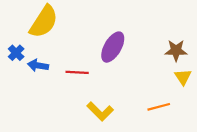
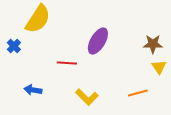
blue arrow: (38, 65) -> (33, 90), moved

